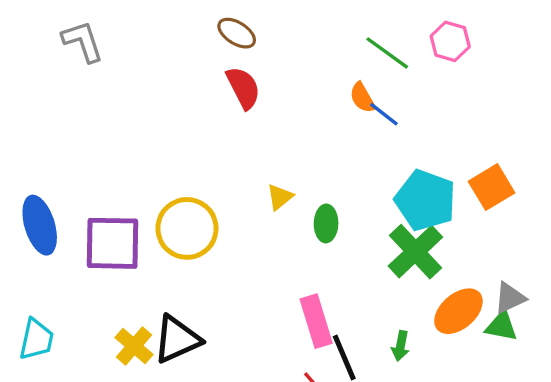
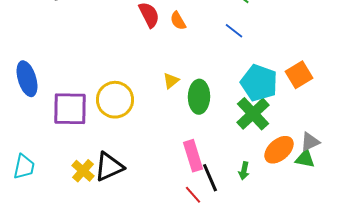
orange semicircle: (362, 98) -> (178, 21), moved
green ellipse: (326, 223) -> (199, 97), size x1.5
blue ellipse: (40, 225) -> (27, 79), moved

